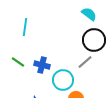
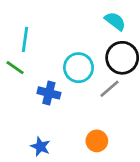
green line: (18, 62) -> (15, 68), moved
cyan circle: (63, 80) -> (78, 68), moved

